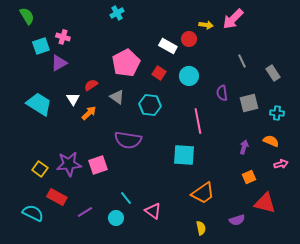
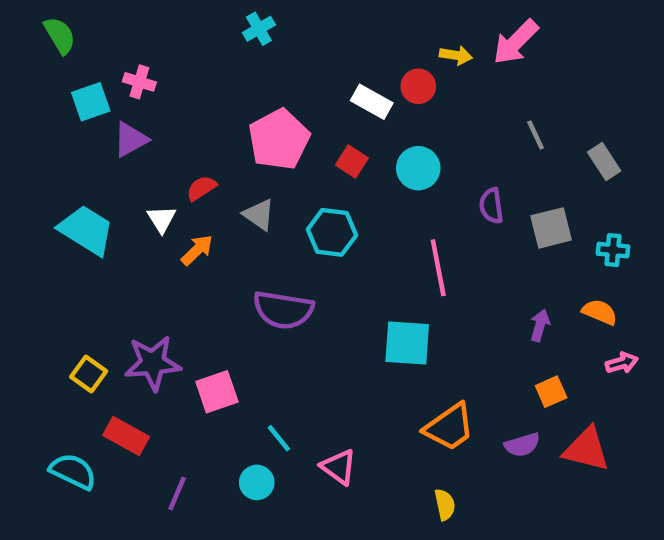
pink square: (98, 165) -> (217, 392), moved
purple line: (85, 212) -> (177, 493), moved, turned -35
purple semicircle: (237, 220) -> (522, 445), moved

